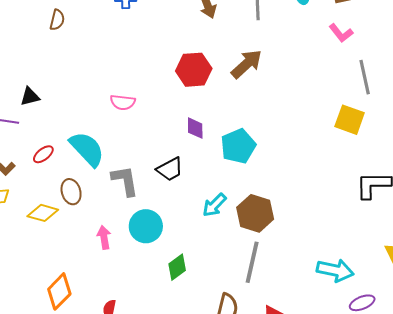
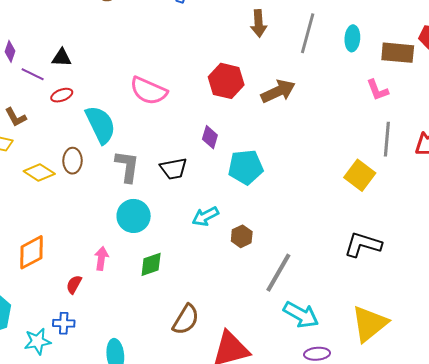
pink semicircle: (123, 102) -> (149, 91), size x1.5
red ellipse: (43, 154) -> (62, 95), moved
brown hexagon: (255, 213) -> (242, 236), size x0.6
pink arrow: (104, 237) -> (101, 258), moved
gray line: (252, 262) -> (278, 273), moved

